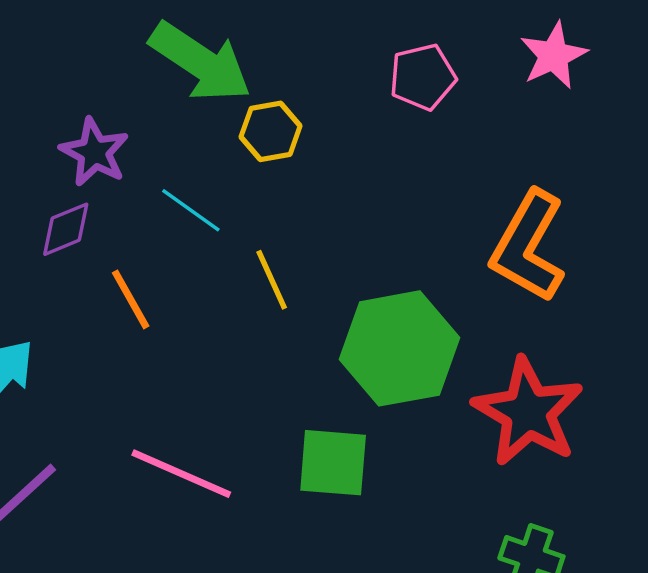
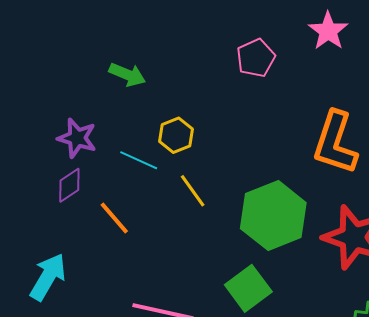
green arrow: (200, 62) -> (127, 75), size x0.6
yellow hexagon: (271, 131) -> (176, 135), moved
green square: (333, 463) -> (248, 288), turned -30

